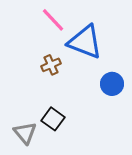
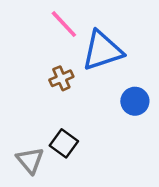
blue triangle: (85, 42) -> (102, 51), turned -39

